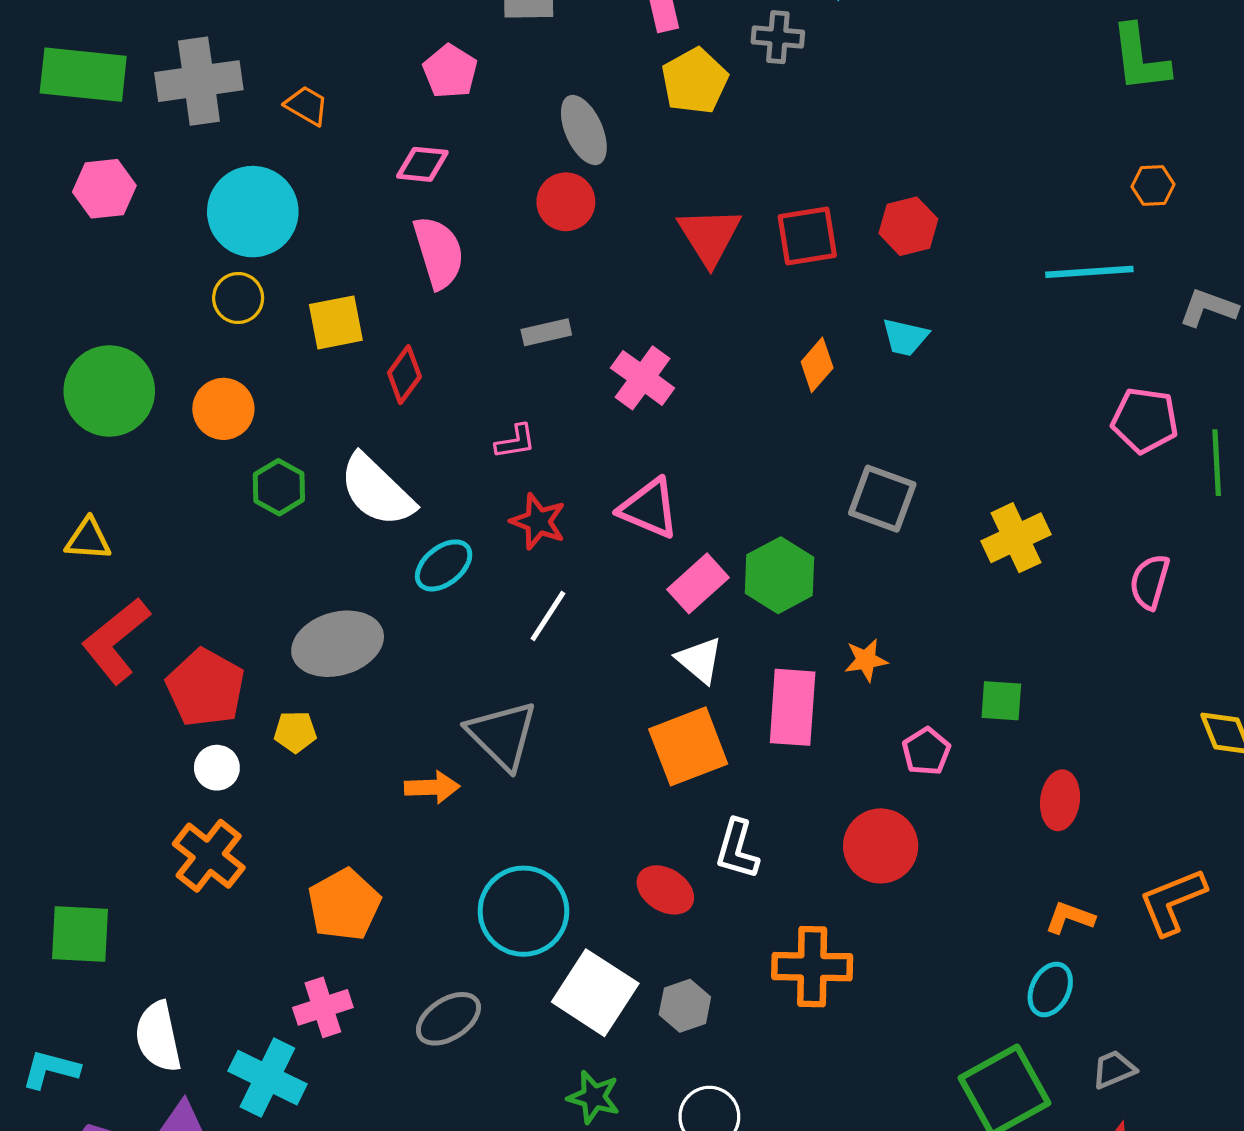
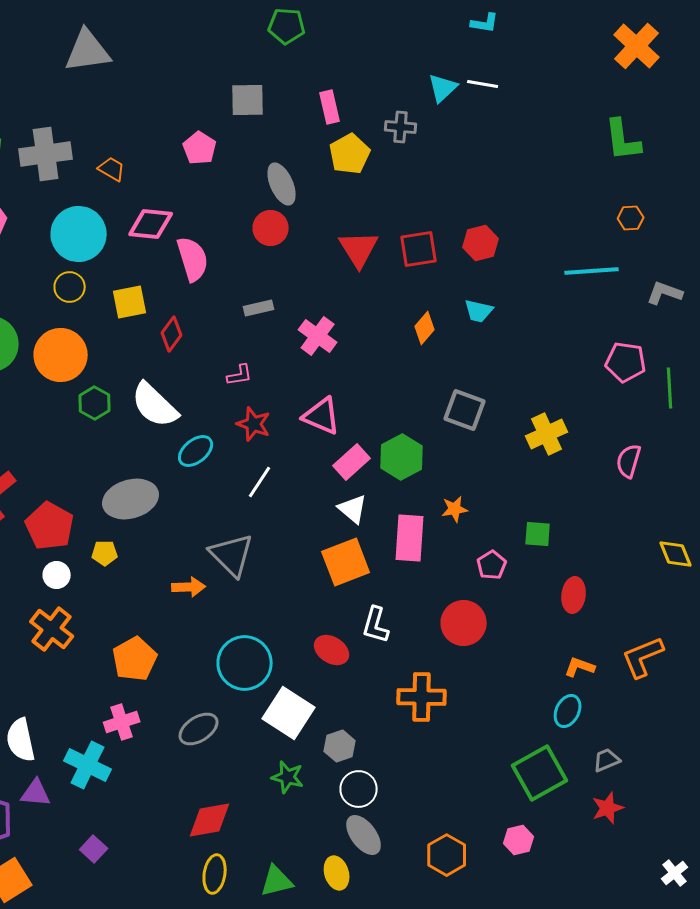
pink diamond: (422, 164) -> (151, 224), moved, size x1.4
orange circle: (223, 409) -> (61, 355), size x1.4
gray hexagon: (685, 1006) -> (340, 746), moved

